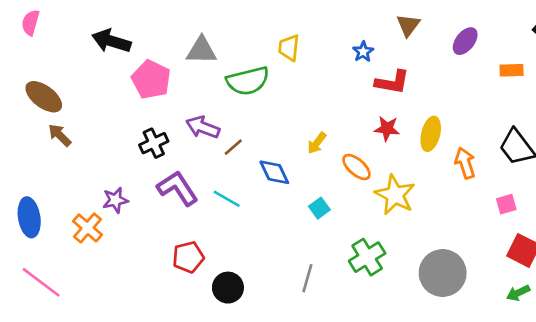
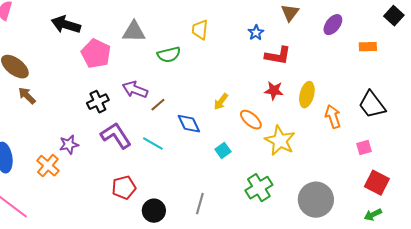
green semicircle: (248, 81) -> (169, 55), size x0.7
gray line: (307, 278) -> (200, 204), moved

